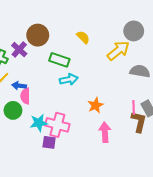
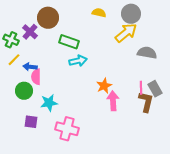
gray circle: (134, 31) -> (131, 14), moved
yellow semicircle: (83, 37) -> (99, 13), moved, turned -32
pink cross: (57, 125) -> (67, 129), moved
pink arrow: (105, 132) -> (113, 101), moved
purple square: (49, 142) -> (31, 122), moved

